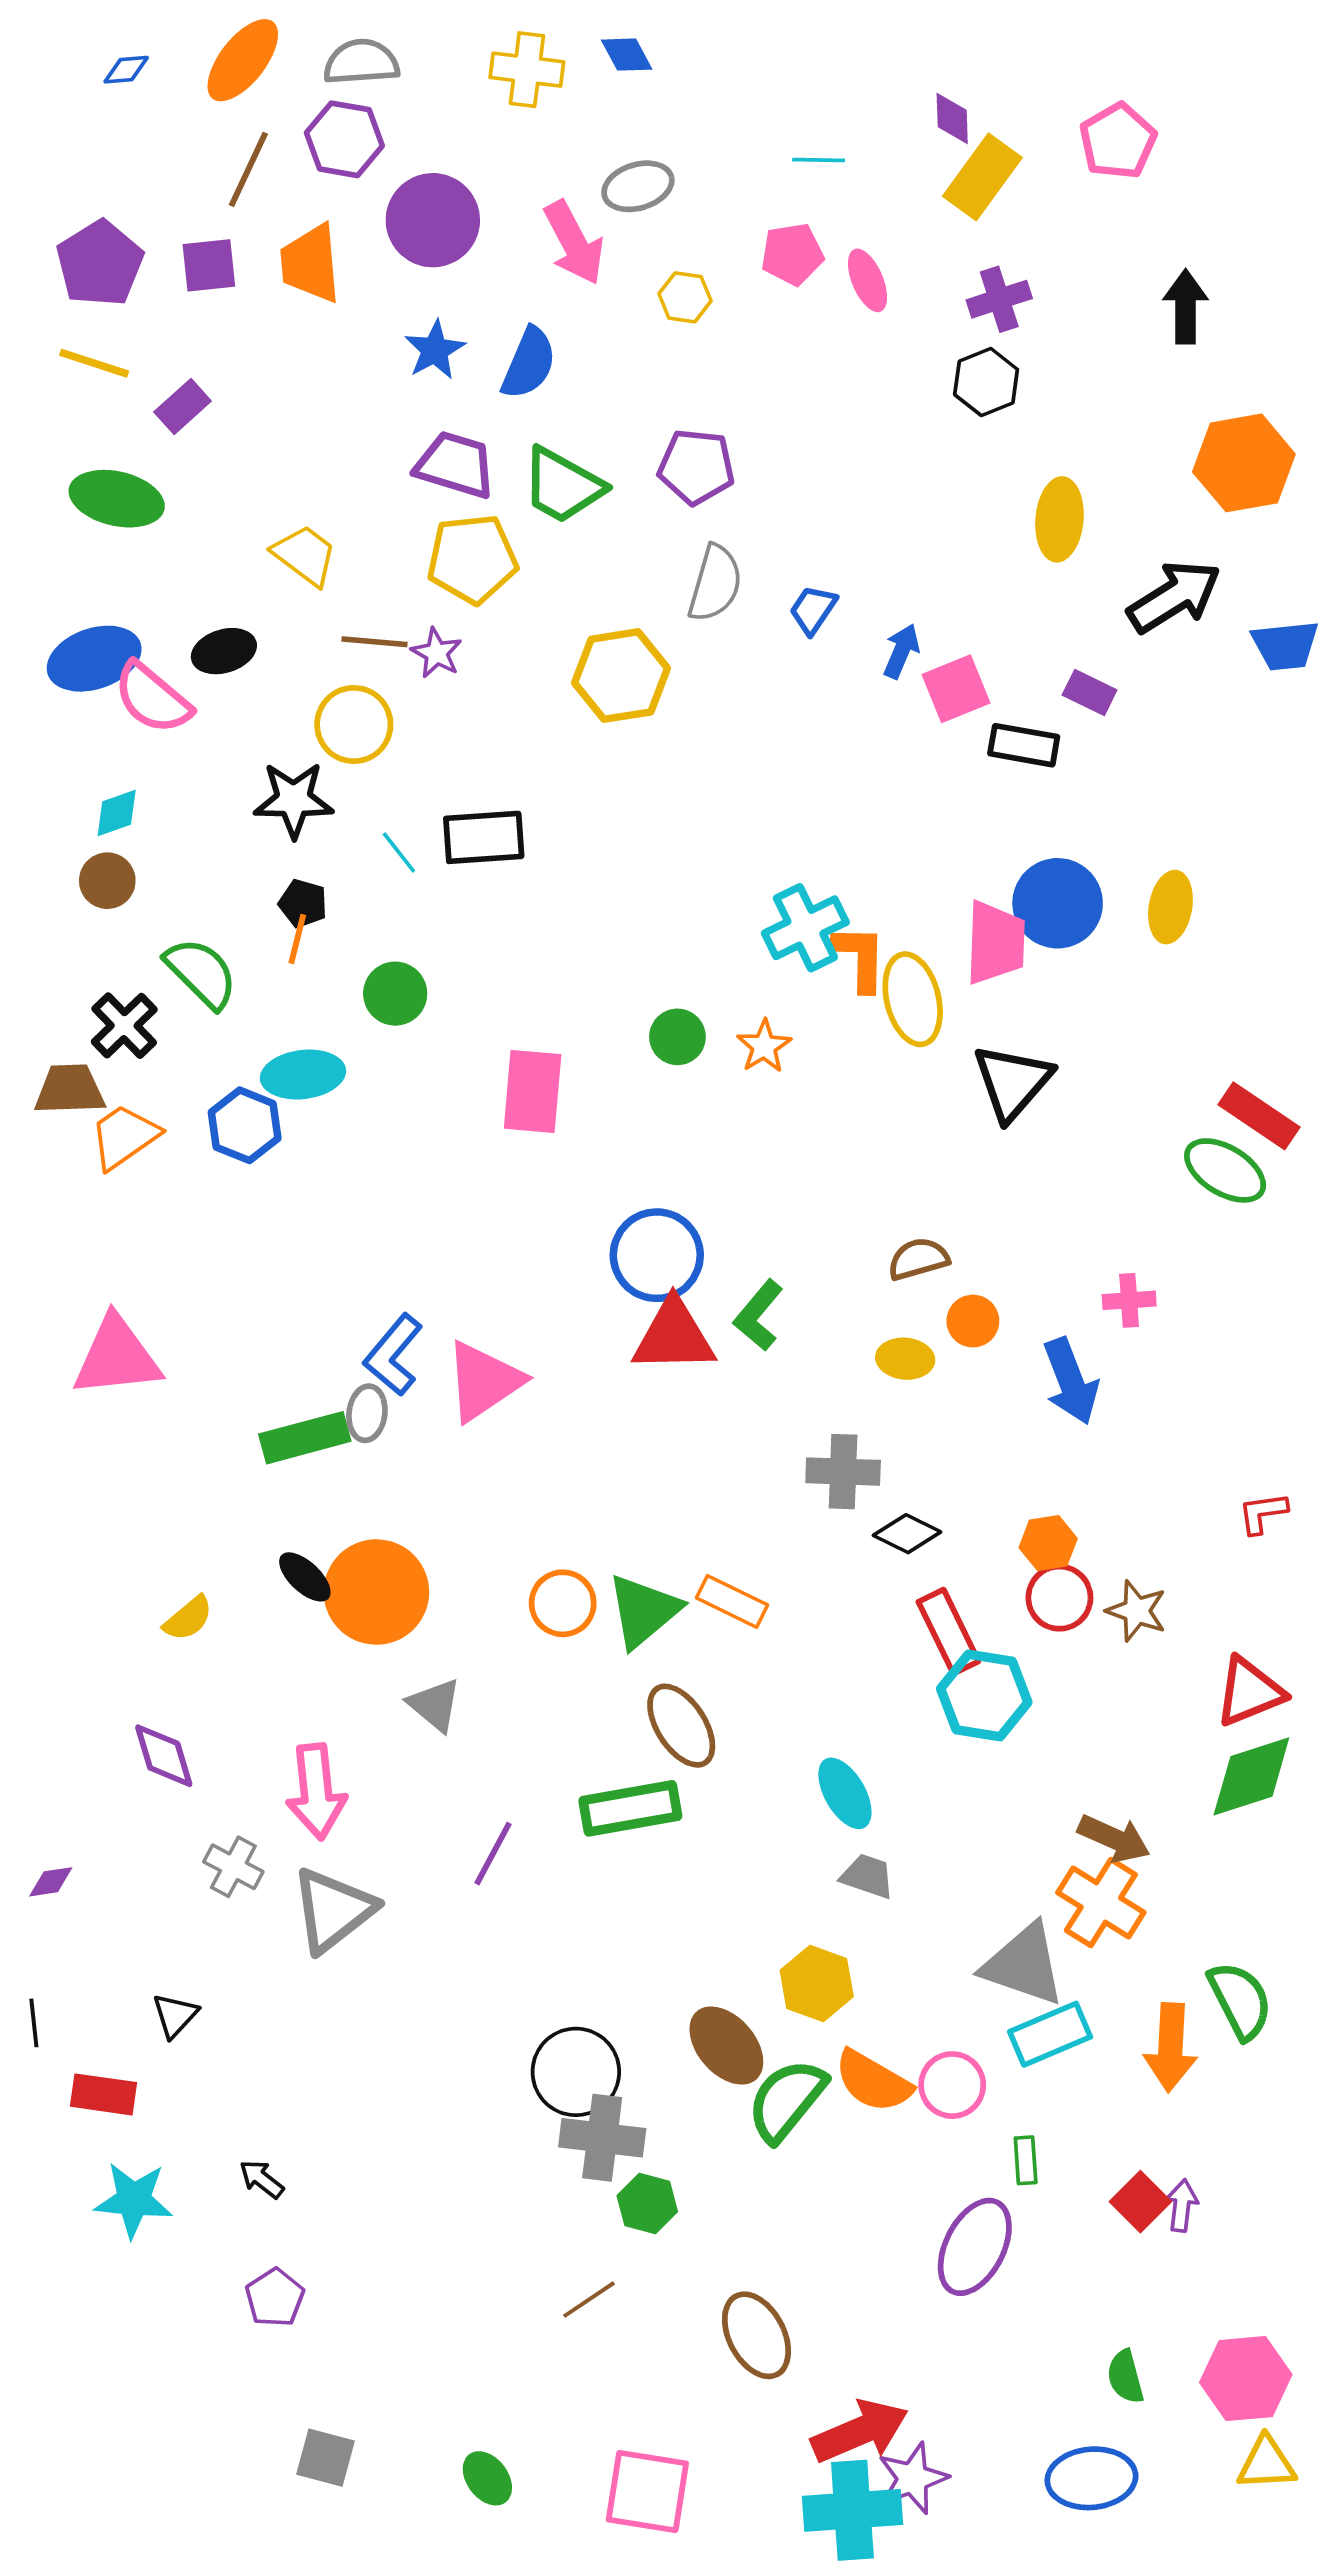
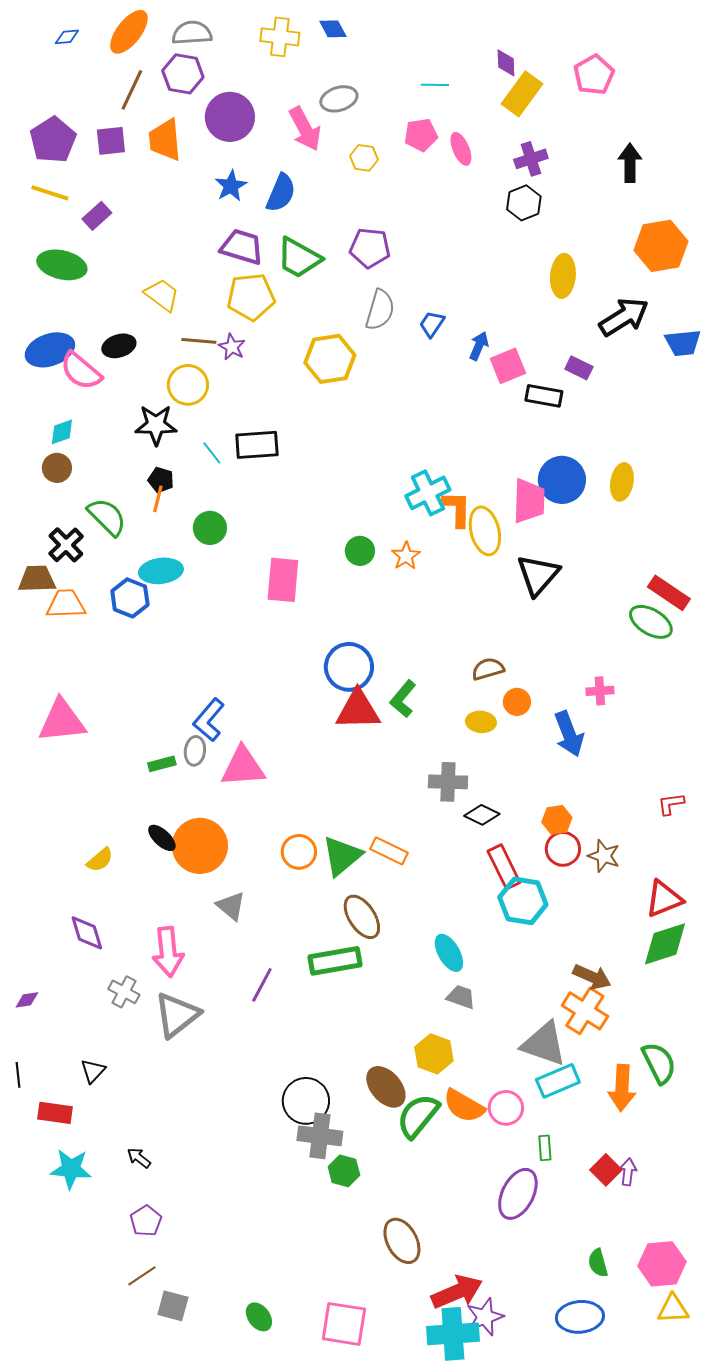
orange trapezoid: (124, 1137) -> (66, 604), turned 33
pink triangle: (484, 1381) -> (243, 767), moved, turned 30
green rectangle: (305, 1438) -> (162, 764), size x0.6
brown line: (589, 2300) -> (142, 1276), moved

